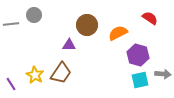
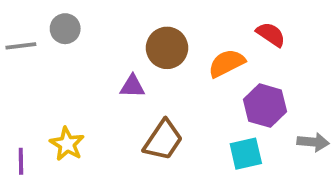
red semicircle: (150, 18) -> (271, 34), moved
brown trapezoid: (61, 73) -> (163, 140), moved
cyan square: (140, 80) -> (246, 154), moved
purple line: (11, 84) -> (21, 161), turned 32

